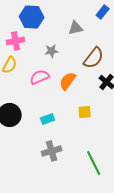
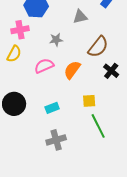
green line: (94, 163) -> (98, 126), moved

